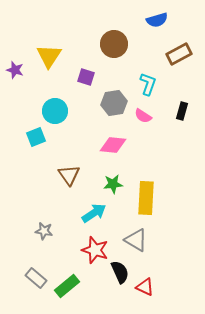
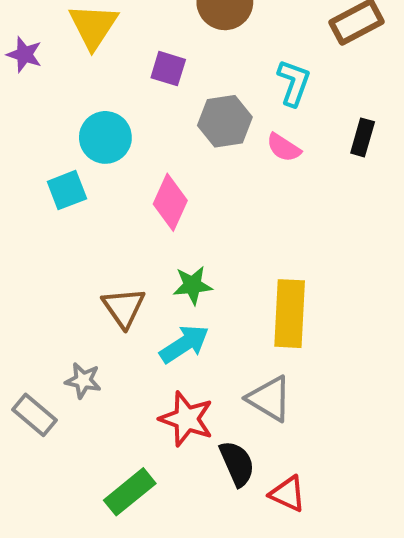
pink diamond: (113, 145) -> (170, 202), moved, turned -72
brown triangle: (69, 175) -> (124, 308), moved
green star: (113, 184) -> (192, 285), moved
gray rectangle: (36, 278) -> (35, 415), moved

